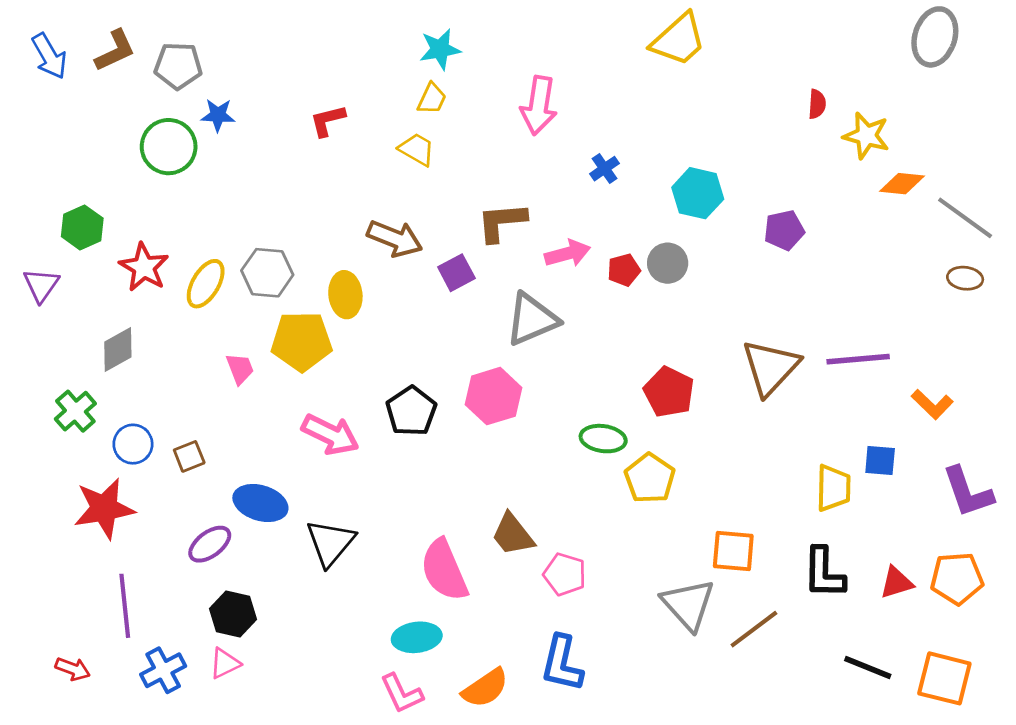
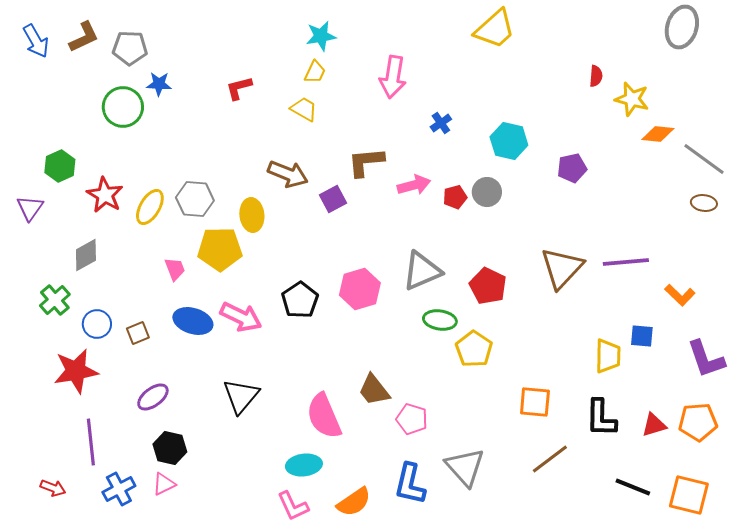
gray triangle: (532, 319) -> (422, 271), moved
blue ellipse: (260, 503) -> (193, 321), moved
gray triangle: (688, 604) -> (465, 467), moved

